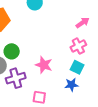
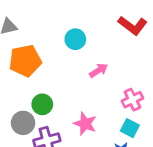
pink arrow: (83, 23) -> (98, 70), moved

